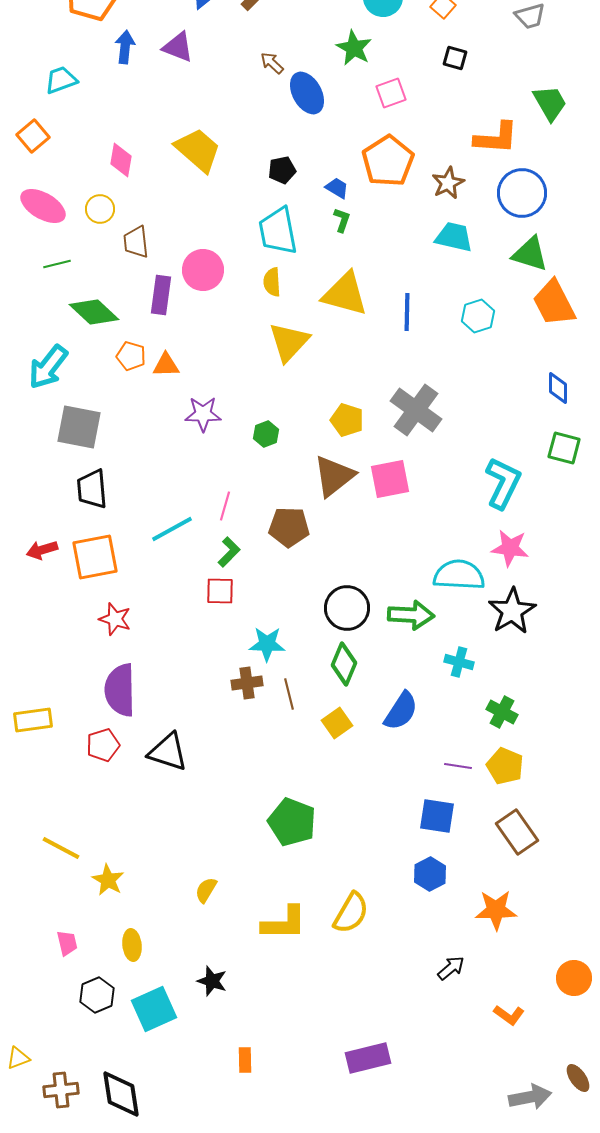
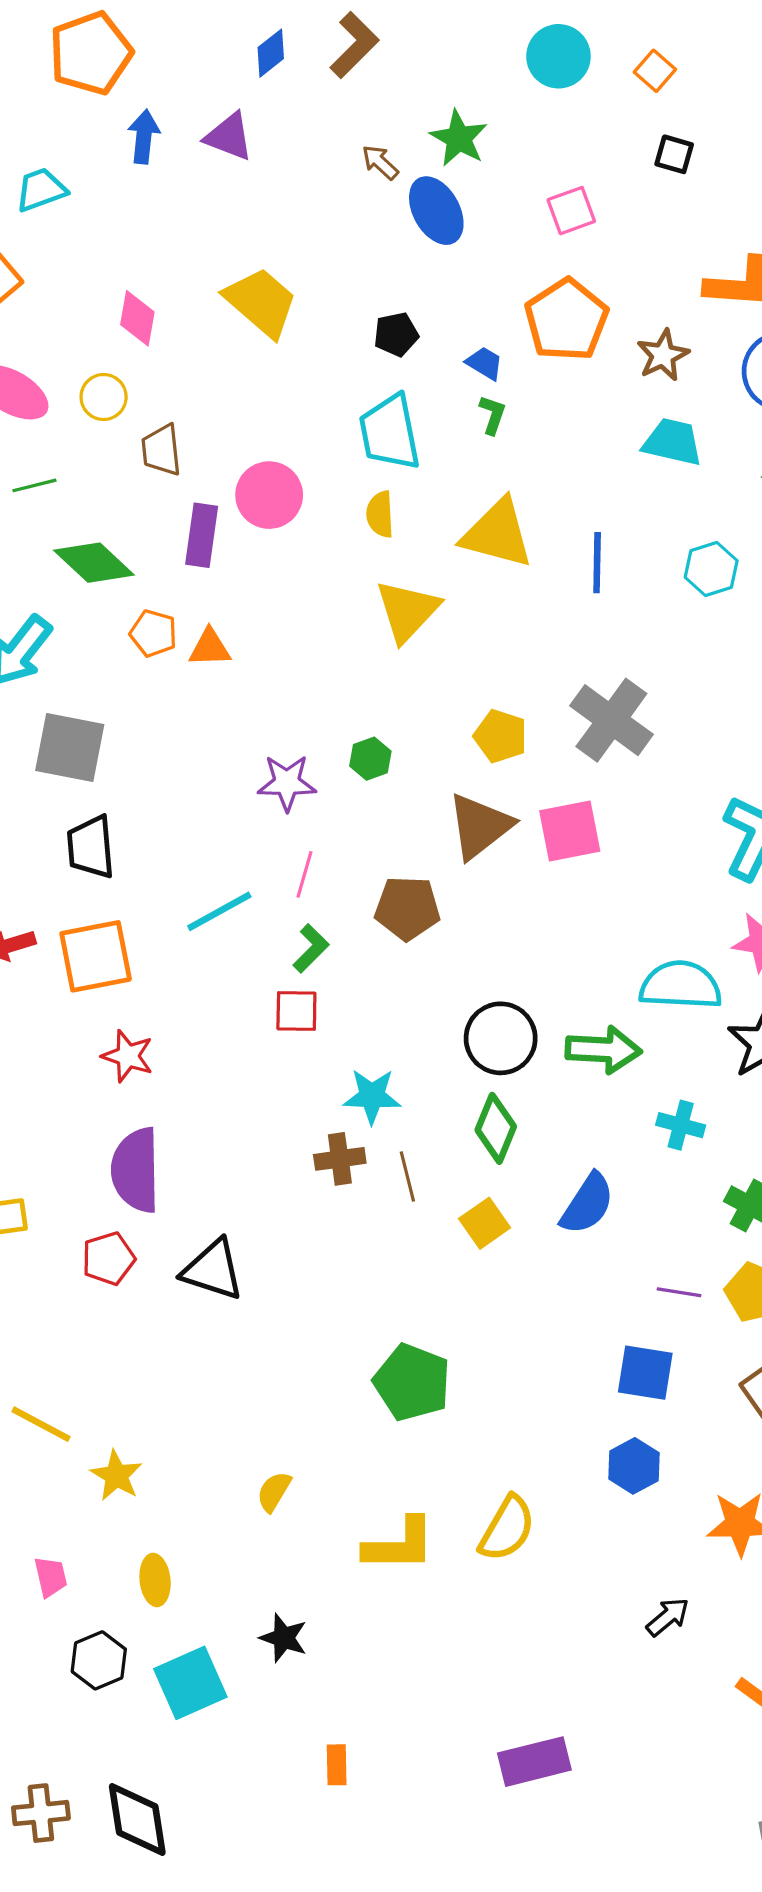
green star: (354, 48) -> (459, 138), moved
purple star: (203, 414) -> (287, 783), moved

